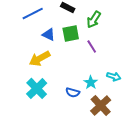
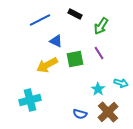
green square: (71, 33) -> (75, 59), moved
cyan cross: (37, 88) -> (30, 100), moved, turned 30
blue semicircle: (73, 92) -> (80, 114), moved

